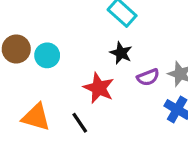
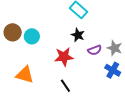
red star: (99, 88) -> (64, 57), turned -30
black line: (80, 123) -> (65, 86), moved

